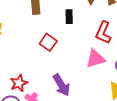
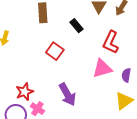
black rectangle: (69, 17) -> (77, 26), turned -40

